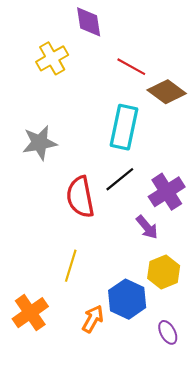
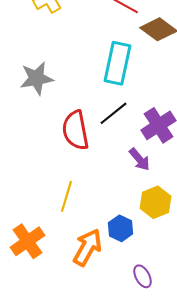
blue hexagon: (127, 299) -> (120, 228), size x0.7
orange arrow: (93, 319) -> (88, 247), size x1.4
purple ellipse: (168, 332) -> (142, 276), moved

